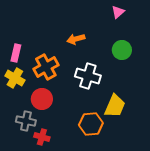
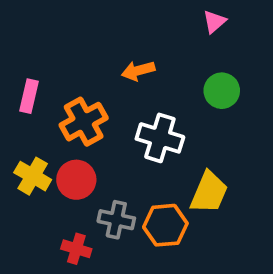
yellow cross: (15, 78) -> (33, 176), moved
gray cross: (26, 121) -> (116, 220), moved

